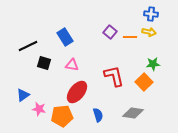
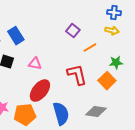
blue rectangle: (65, 37) -> (16, 36), moved
orange line: (130, 37) -> (90, 48), moved, turned -32
blue semicircle: (98, 115) -> (61, 114), size x1.6

